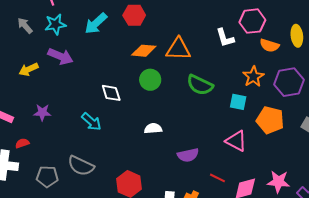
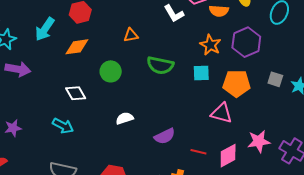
orange triangle: (178, 49) -> (131, 35), size x0.6
orange diamond: (144, 51) -> (77, 47), moved
pink triangle: (236, 141) -> (222, 113), moved

